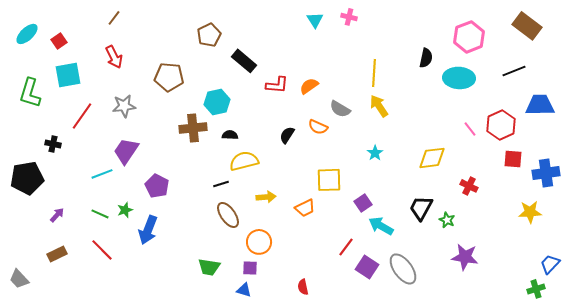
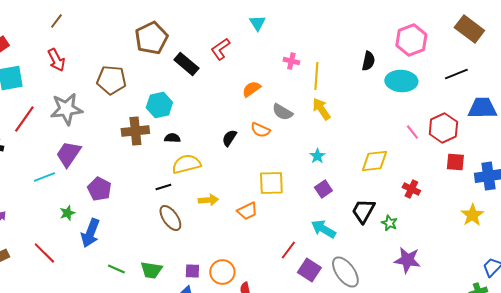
pink cross: (349, 17) -> (291, 61), moved
brown pentagon: (209, 35) -> (151, 38), size x1.4
red L-shape: (277, 85) -> (220, 49), moved, turned 140
gray star: (124, 106) -> (66, 109), size x1.4
purple square: (363, 203) -> (323, 189), moved
yellow star: (530, 212) -> (472, 215), turned -30
green line: (100, 214) -> (116, 269), moved
orange circle: (259, 242) -> (222, 272), moved

